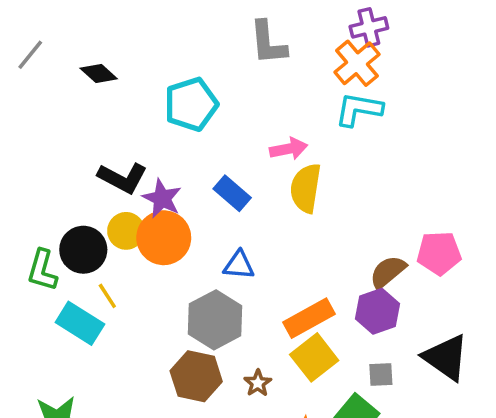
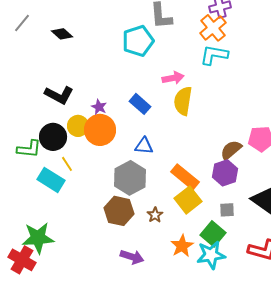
cyan pentagon: (191, 104) -> (138, 41), moved
black L-shape: (123, 178) -> (59, 95), moved
purple star: (162, 198) -> (99, 107), size x0.7
green L-shape: (42, 270) -> (29, 149), turned -100
orange rectangle: (309, 318) -> (185, 177), turned 68

